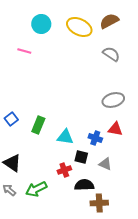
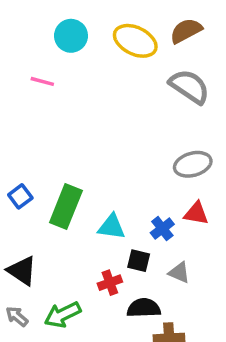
gray semicircle: (111, 54) -> (189, 87), size x1.4
green rectangle: (38, 125) -> (66, 207), size x1.4
blue cross: (95, 138) -> (162, 229), turned 32

